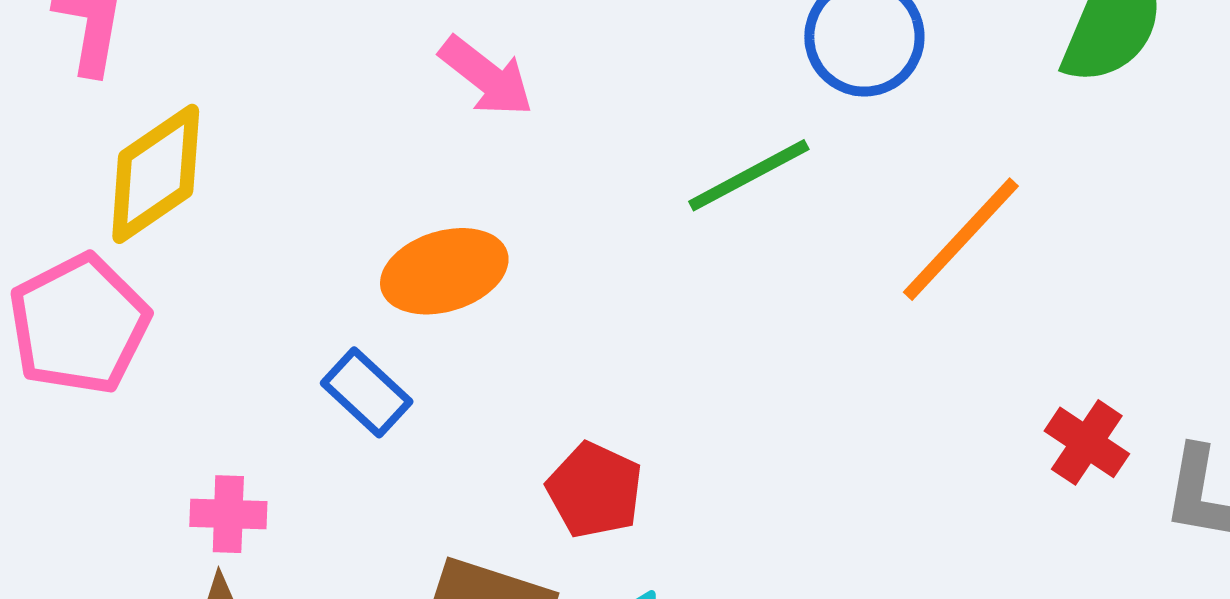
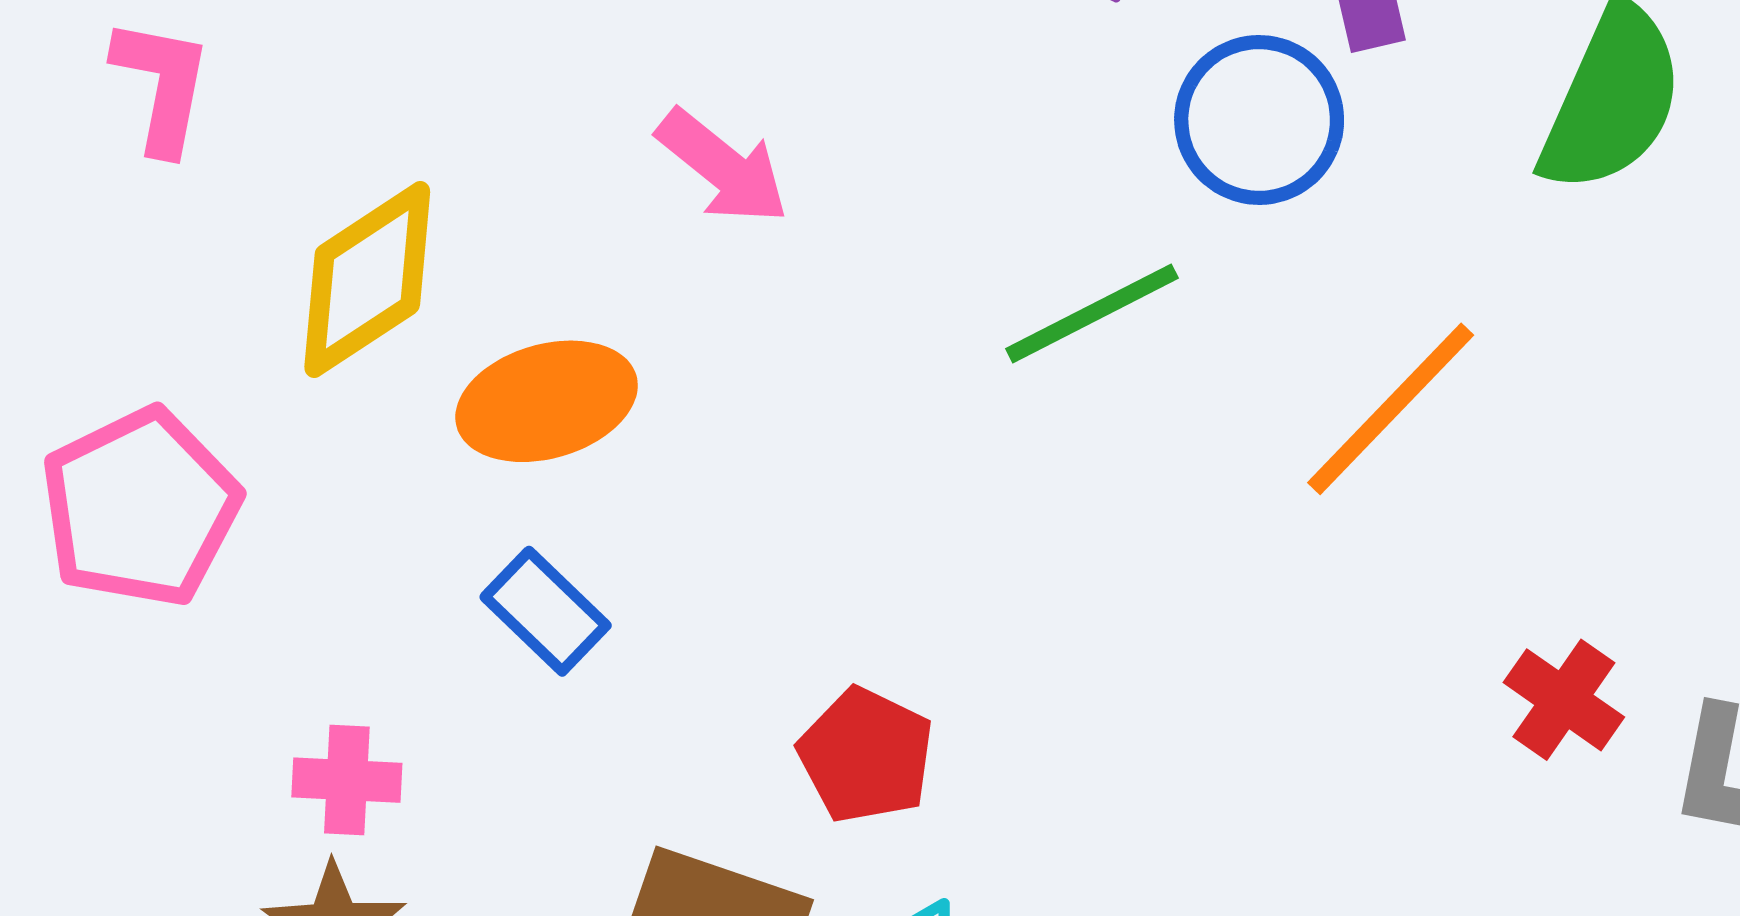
yellow diamond: (156, 174) -> (367, 280), moved
orange ellipse: (444, 271) -> (547, 401), moved

